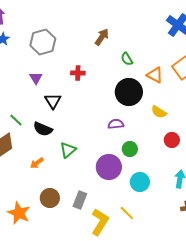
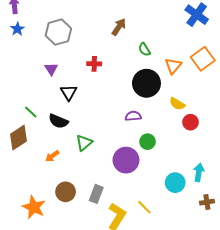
orange triangle: (155, 75) -> (173, 66), turned 42
red circle: (172, 140) -> (191, 122), moved
cyan circle: (140, 182) -> (175, 183), moved

